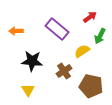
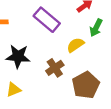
brown pentagon: (91, 86) -> (86, 85), turned 30
yellow triangle: (28, 90) -> (13, 90), turned 40

